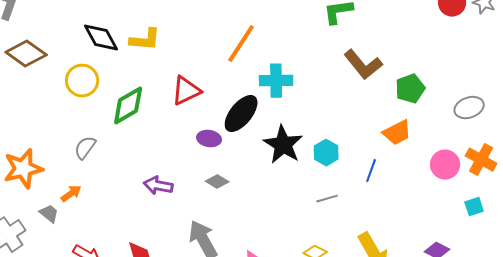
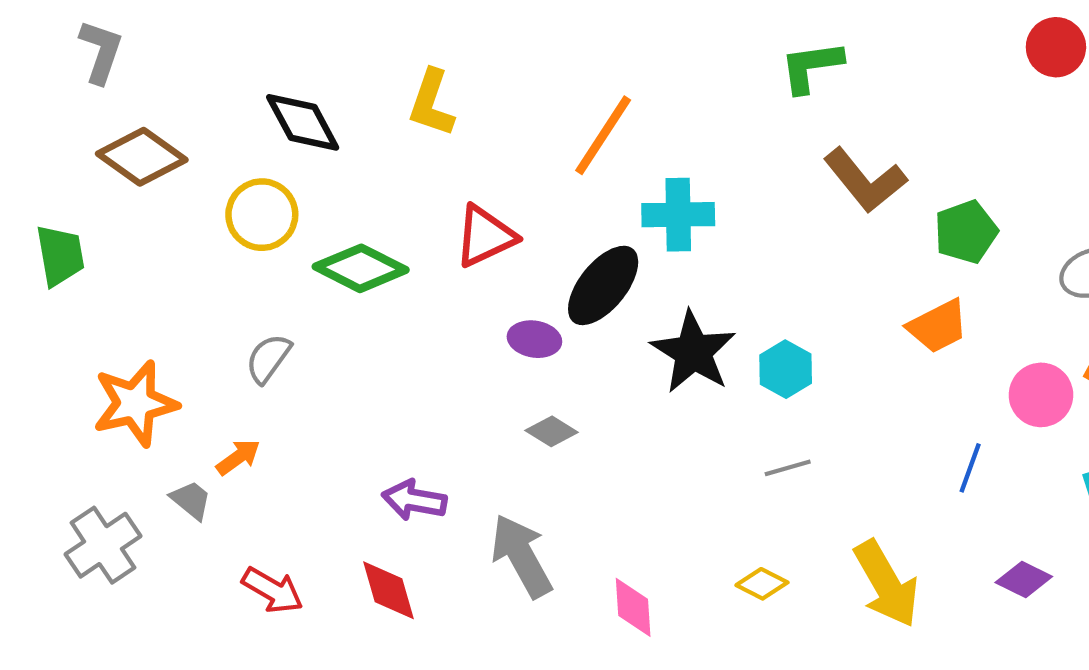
yellow L-shape: (145, 40) -> (431, 103), moved, turned 104
green diamond: (128, 106) -> (361, 268), turned 57
blue line: (371, 171) -> (970, 468), moved
purple arrow: (158, 186) -> (414, 500), moved

